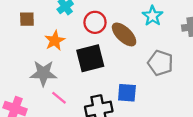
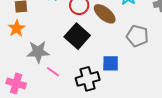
orange star: (55, 41) -> (17, 28), moved
black square: (90, 58) -> (77, 36), turned -30

